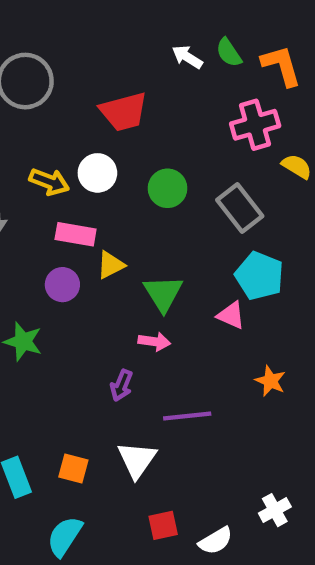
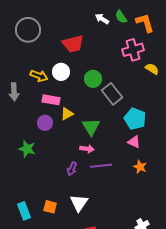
gray rectangle: (240, 208) -> (112, 94), moved
pink triangle: (231, 315) -> (134, 142), moved
purple line: (187, 416) -> (101, 166), moved

